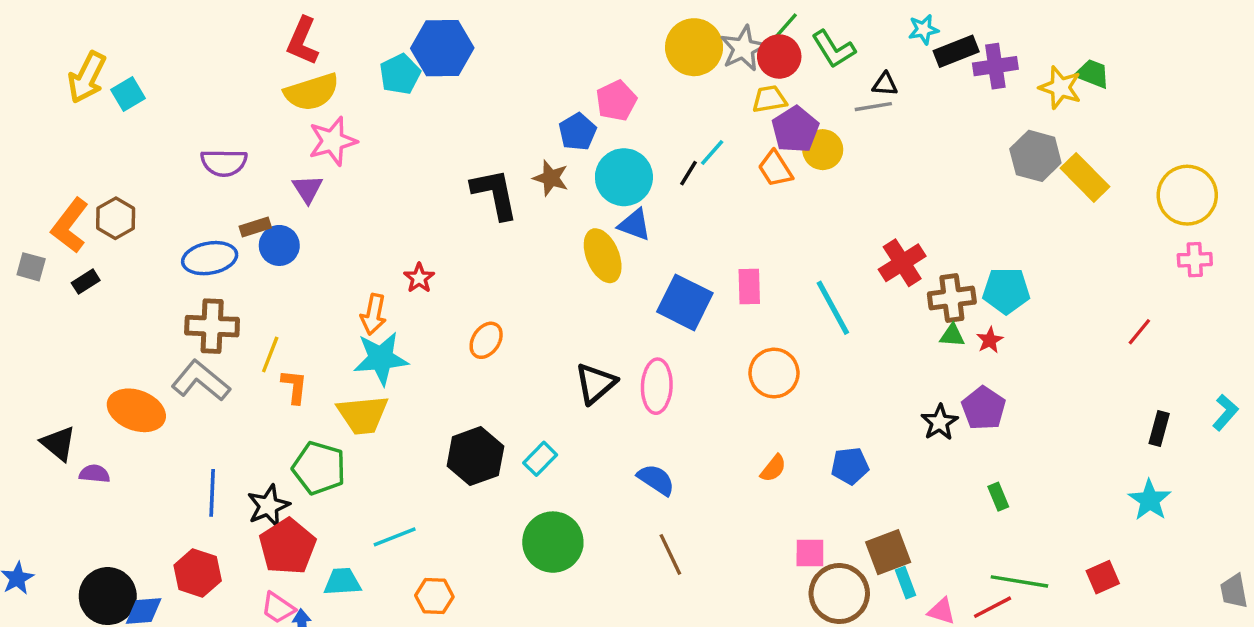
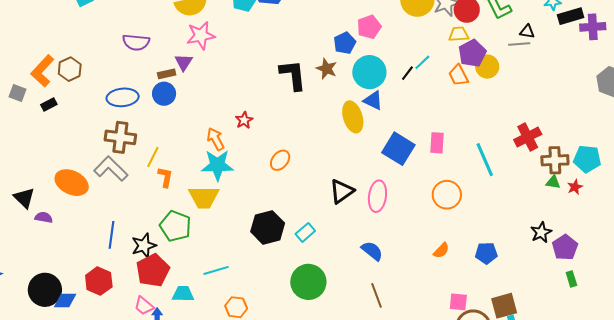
brown rectangle: (255, 227) -> (167, 74), moved
orange arrow: (374, 314) -> (216, 139), turned 135
purple pentagon: (984, 408) -> (565, 247), moved

